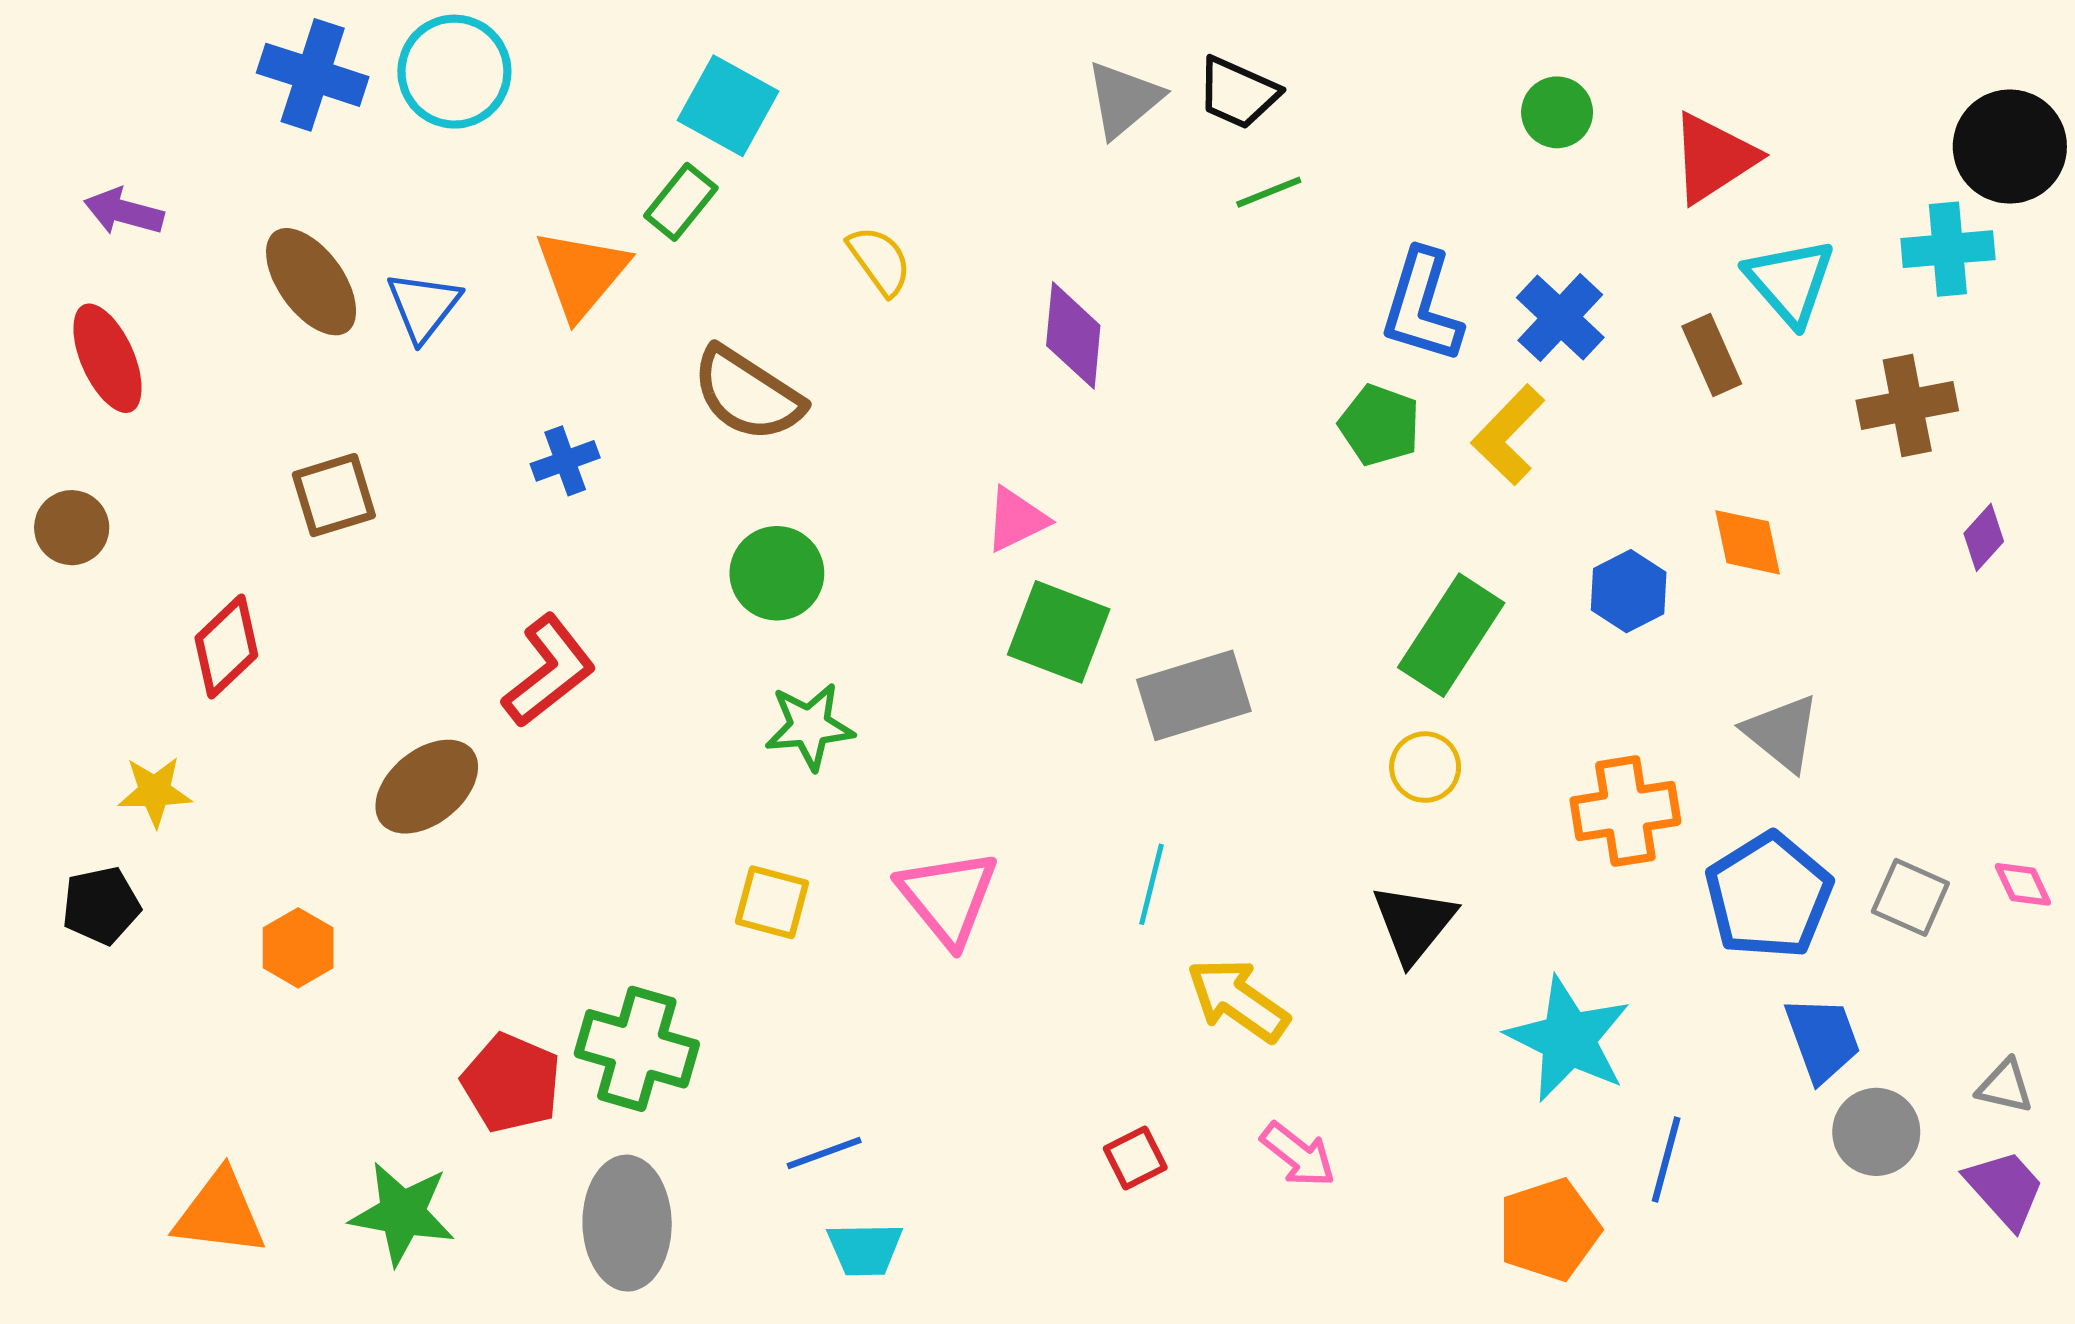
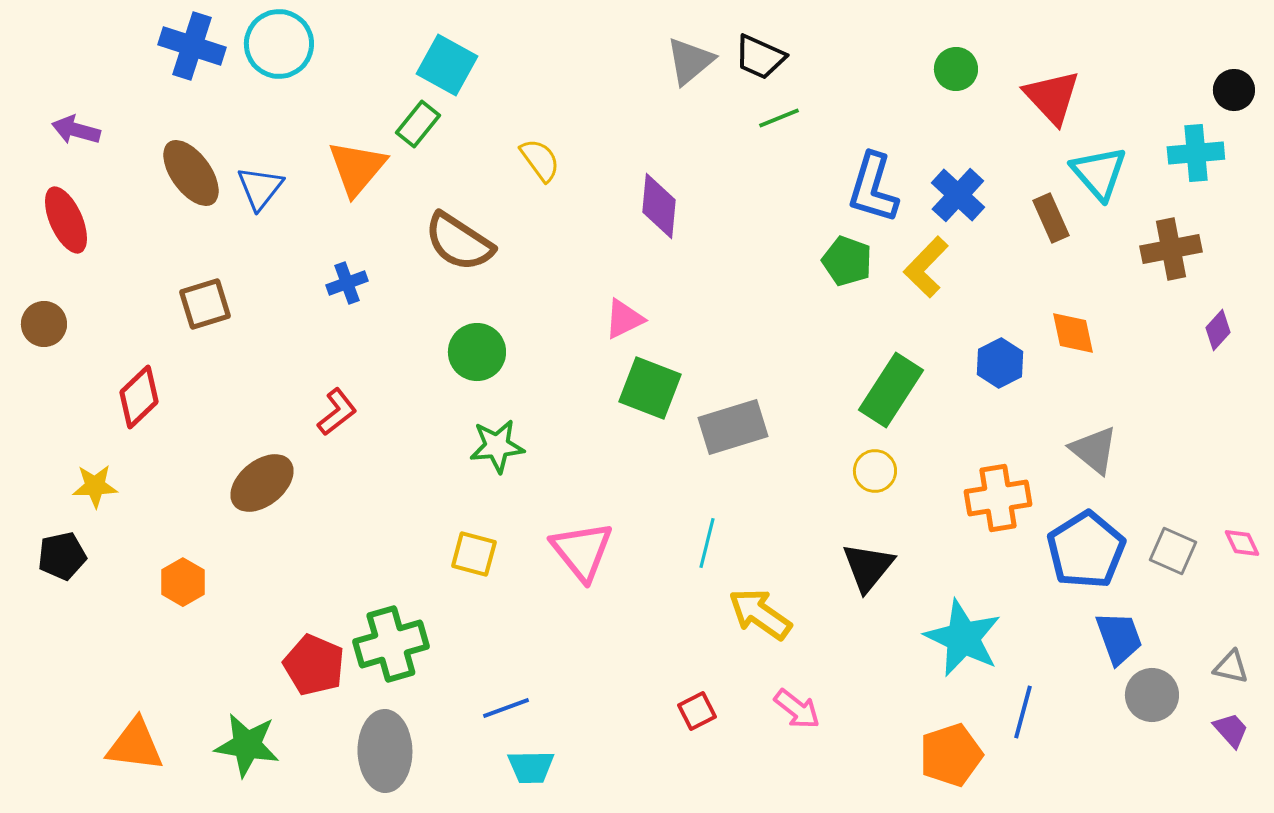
black circle: (2010, 147) -> (1234, 90), size x0.6
red triangle: (1713, 158) -> (1052, 97), turned -40
red L-shape: (549, 671) -> (337, 412), size x0.7
green cross: (637, 1049) -> (391, 644), turned -32
purple trapezoid: (2005, 1189) -> (1231, 730), size x0.7

